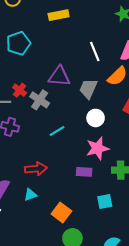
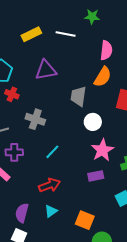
white line: (95, 51) -> (66, 34), moved, turned -42
purple triangle: (59, 76) -> (46, 70), moved
red cross: (20, 90) -> (12, 94), moved
cyan line: (57, 131) -> (52, 152), moved

